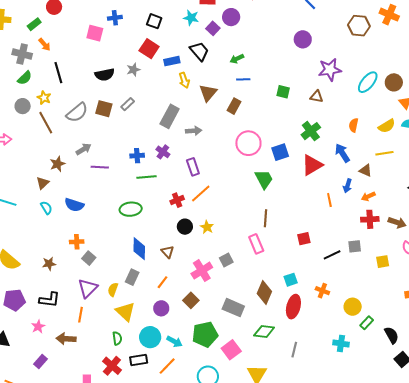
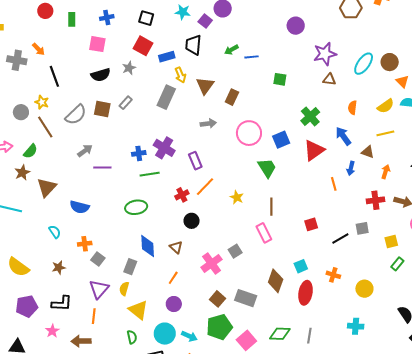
green rectangle: (34, 24) -> (72, 19), moved, turned -48
pink square: (95, 33) -> (97, 44), moved
black trapezoid: (199, 51) -> (193, 45), turned -130
green semicircle: (25, 78) -> (30, 151), moved
blue line: (243, 79) -> (252, 57), moved
brown triangle: (317, 97) -> (329, 79), moved
gray rectangle: (170, 116) -> (166, 97), moved
gray arrow: (194, 131) -> (208, 124), moved
purple cross: (163, 152) -> (164, 148), size x1.5
brown star: (57, 164) -> (22, 173), moved
brown triangle: (43, 183) -> (47, 187), size x1.5
orange arrow: (368, 196) -> (386, 172), moved, turned 136
cyan semicircle: (46, 208) -> (55, 232), moved
yellow star: (207, 227) -> (237, 197), moved
gray rectangle: (132, 277) -> (130, 267), moved
brown square: (191, 300) -> (218, 299), moved
green rectangle: (367, 323) -> (397, 264), moved
green diamond: (264, 332) -> (280, 334), moved

